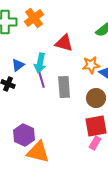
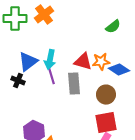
red triangle: (64, 43) -> (83, 62), moved
blue triangle: (18, 65) -> (28, 62), size x1.5

